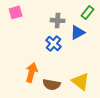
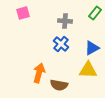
blue triangle: (78, 32) -> (92, 48), moved
yellow triangle: (81, 82) -> (88, 70), moved, turned -36

